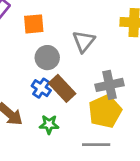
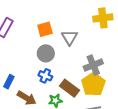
orange square: (34, 24) -> (45, 29), moved
brown rectangle: (62, 88) -> (70, 88), moved

